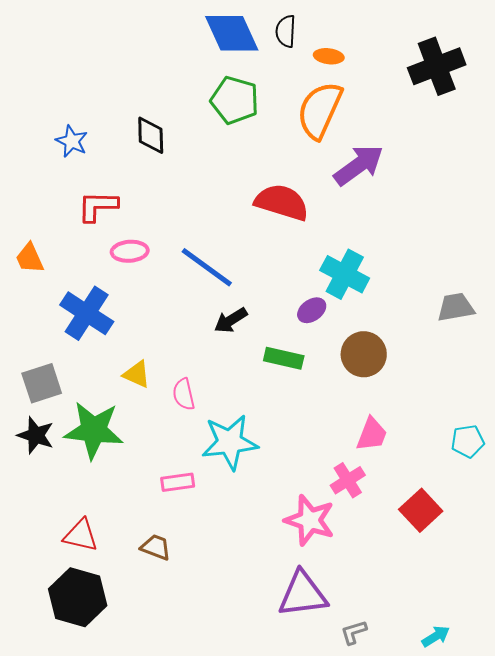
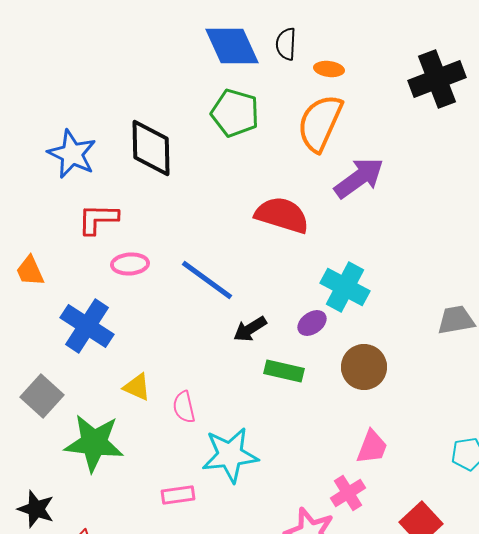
black diamond: (151, 135) -> (151, 148), size x1.5
blue star: (72, 141) -> (72, 154), size x1.5
black arrow: (231, 320) -> (250, 329), moved
gray square: (42, 383) -> (42, 396), turned -30
black star: (36, 435) -> (36, 509), moved

